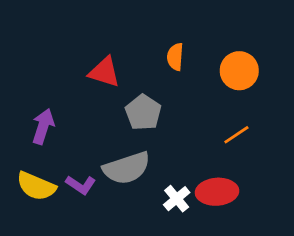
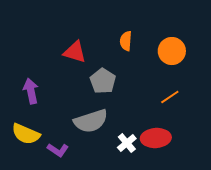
purple arrow: (43, 126) -> (31, 91), turned -30
purple L-shape: (81, 185) -> (58, 150), moved

